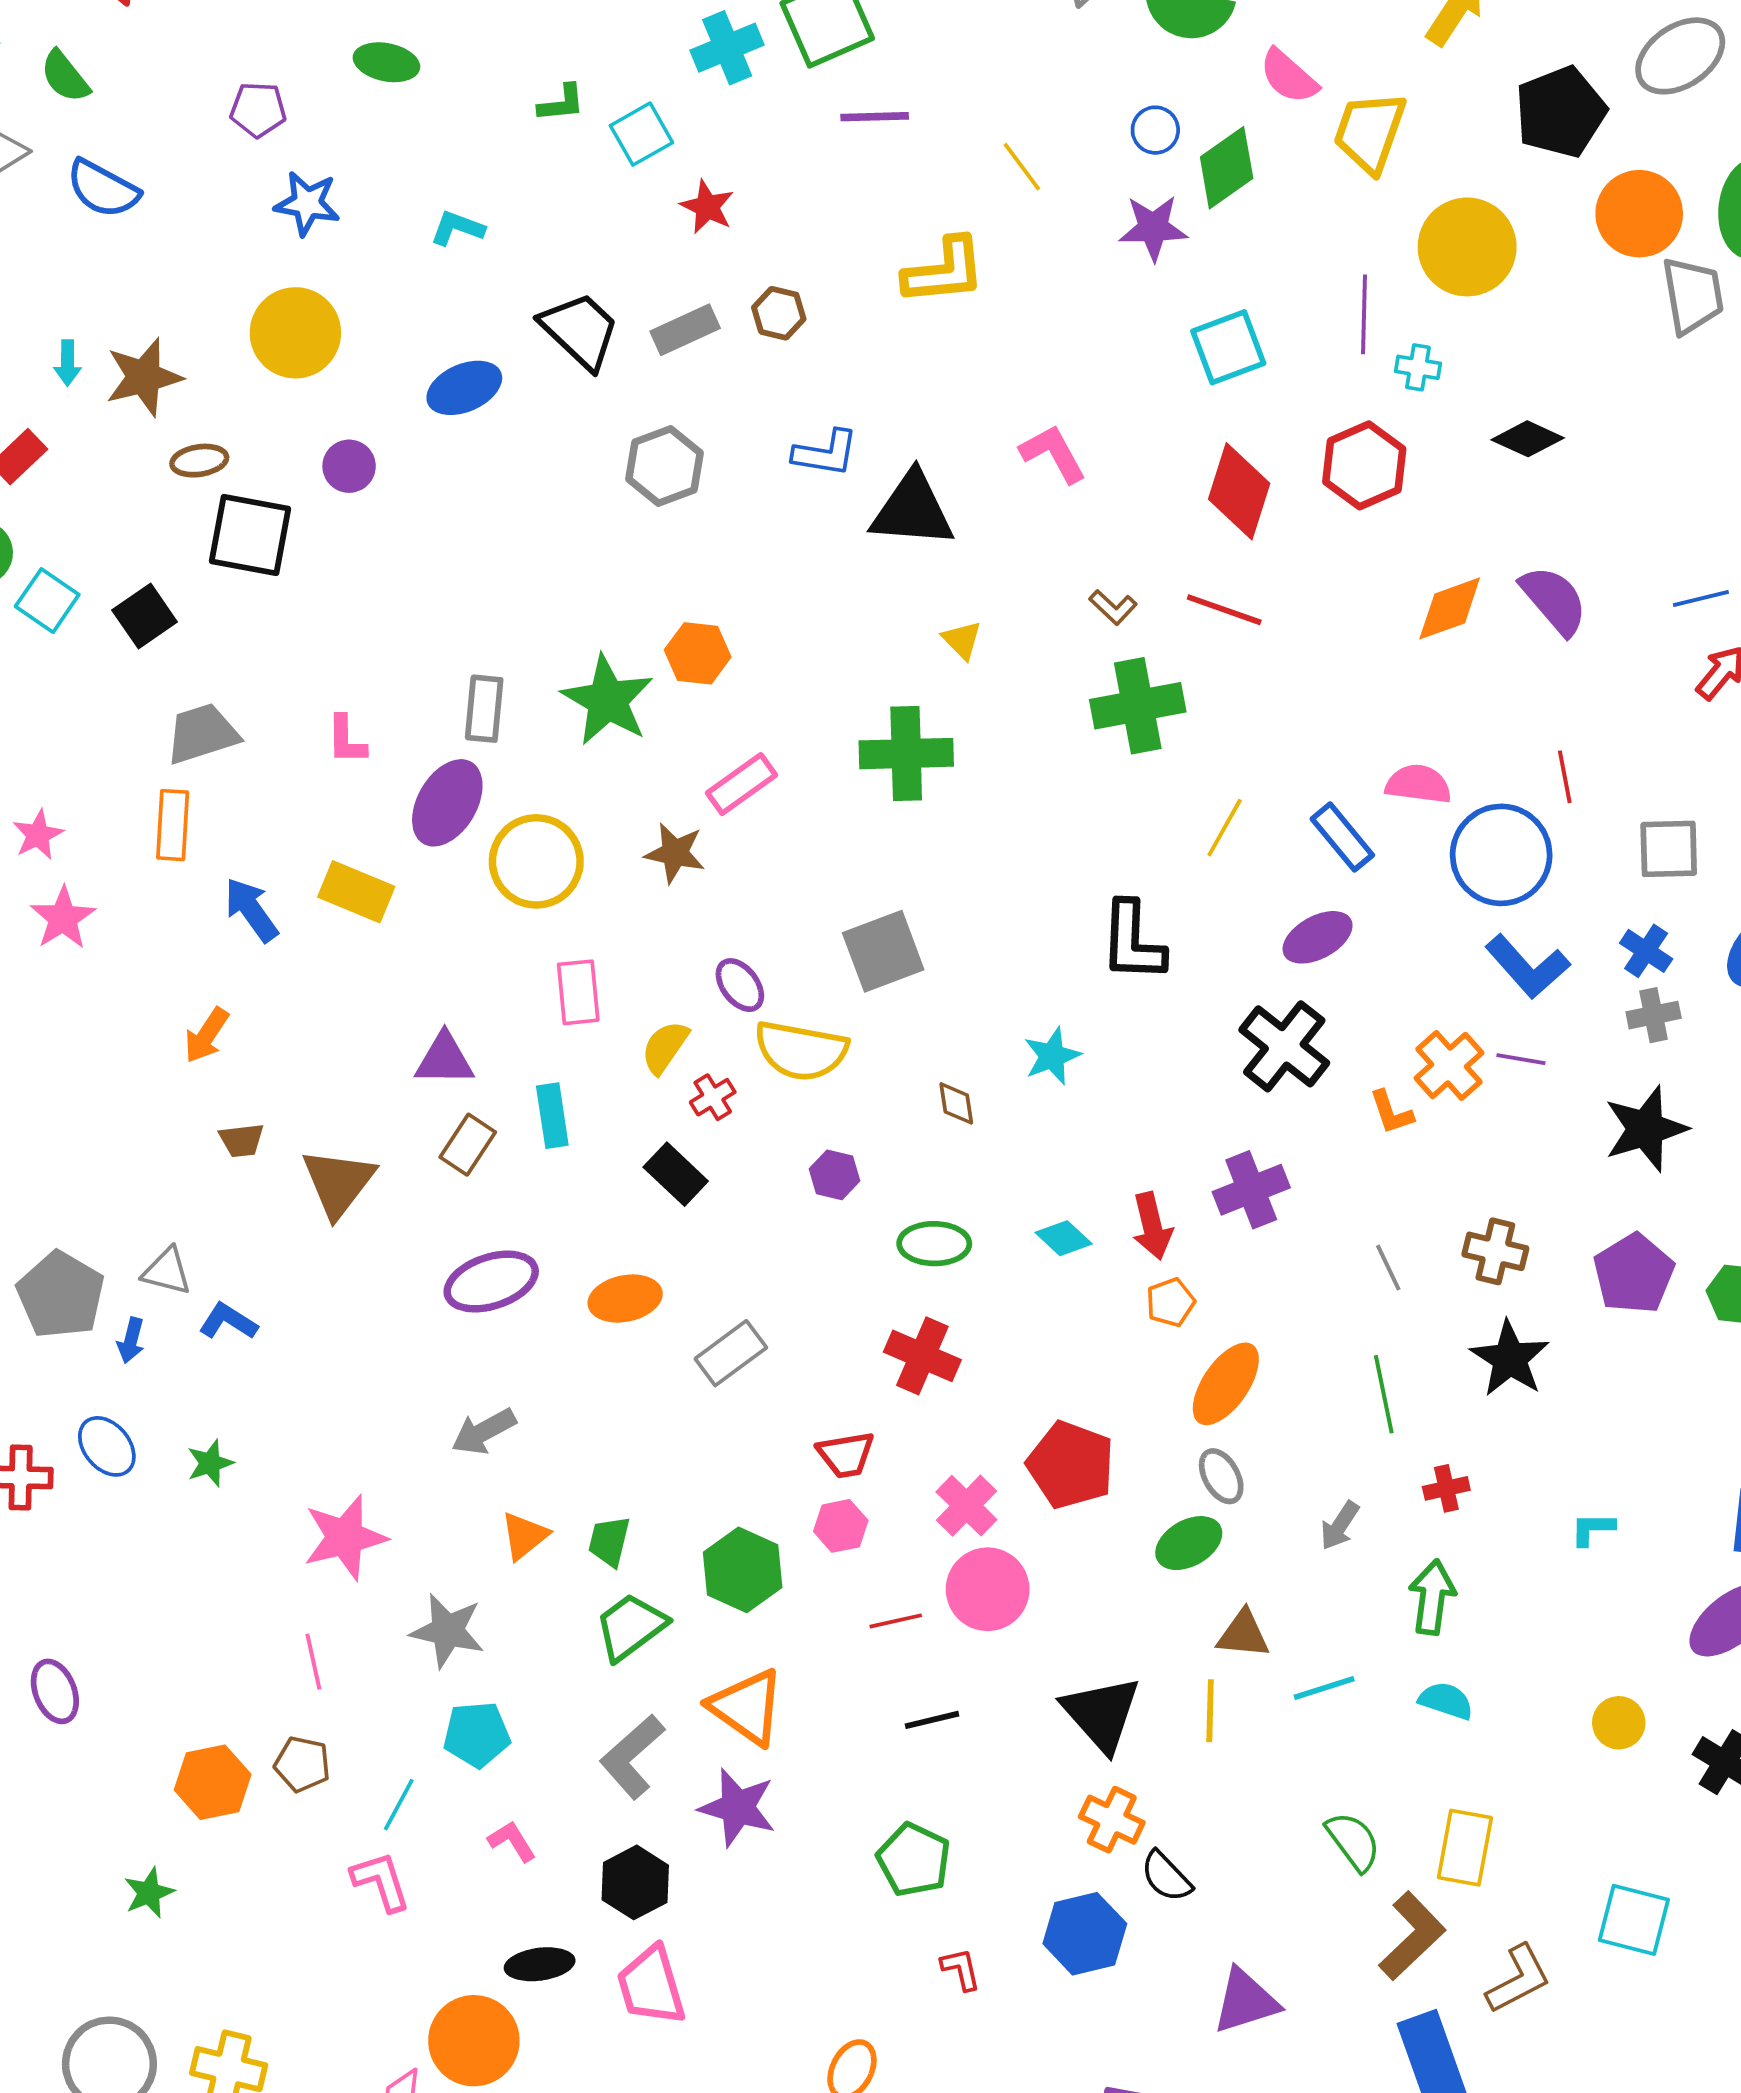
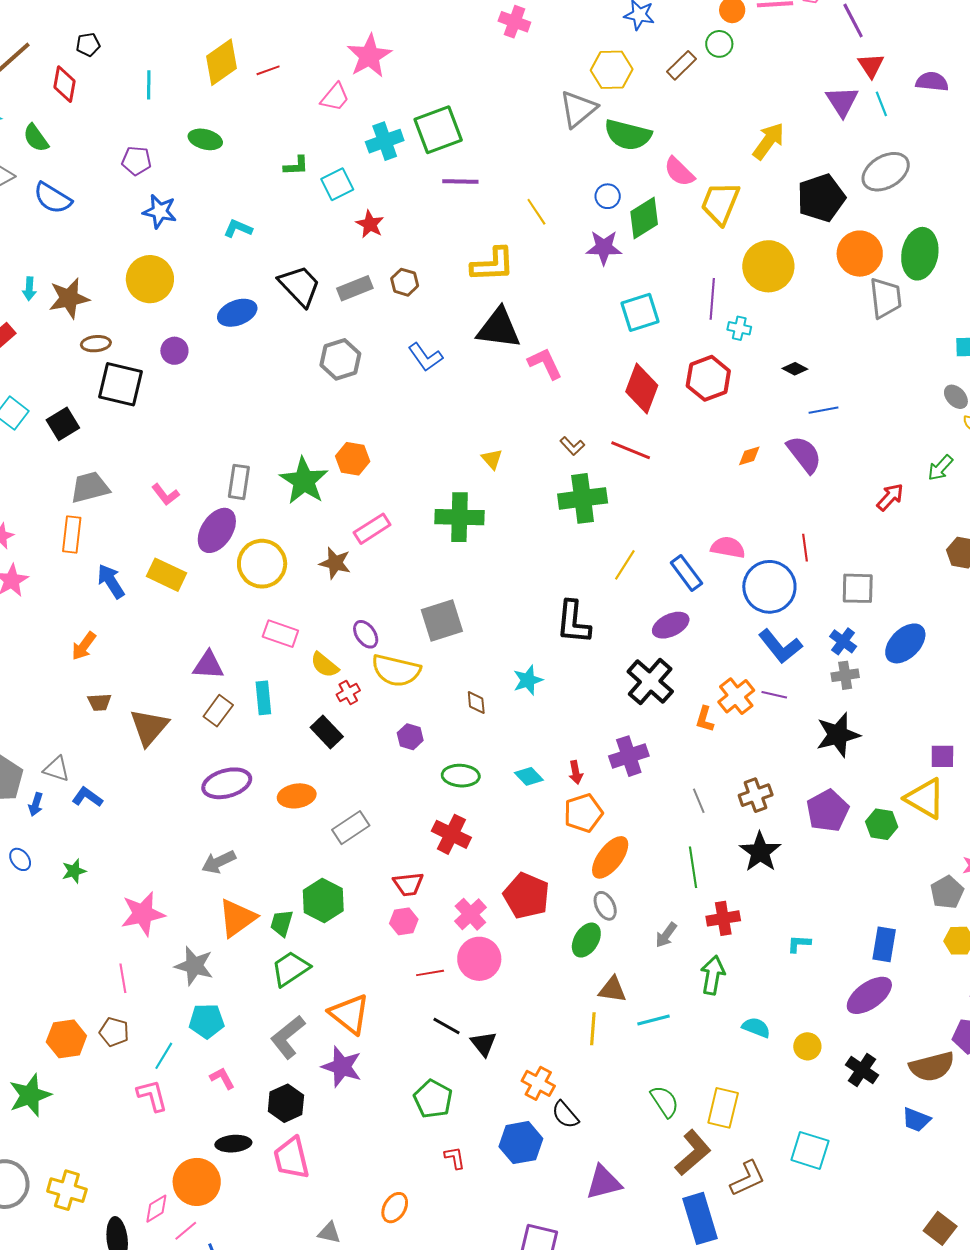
black diamond: (1528, 439) -> (795, 369), size x0.7
blue L-shape: (826, 453) -> (425, 357), turned 42
black triangle: (912, 510) -> (499, 328), moved
blue line: (1701, 599) -> (823, 410), moved
orange diamond: (1450, 608) -> (749, 456), size x0.6
pink L-shape: (346, 740) -> (165, 495), turned -40
pink rectangle: (578, 992) -> (280, 634), turned -68
yellow semicircle: (665, 1047) -> (325, 665), turned -88
orange L-shape: (1391, 1112) -> (705, 719), turned 32
red arrow: (1152, 1226) -> (576, 772), size x0.7
brown cross: (1495, 1251) -> (756, 795), turned -36
orange pentagon: (1170, 1302) -> (583, 813), size x1.5
blue ellipse: (107, 1446) -> (20, 859), size x0.7
red cross: (1446, 1488) -> (723, 918), size x1.4
orange triangle: (524, 1536) -> (237, 918), size x1.5
green ellipse: (1189, 1543) -> (586, 940), turned -32
green hexagon: (743, 1570) -> (323, 900), moved
cyan semicircle: (1446, 1701) -> (756, 1028), moved
black triangle: (1101, 1714) -> (484, 1044), moved, size x0.6
black line: (932, 1720) -> (446, 1026), turned 40
green star: (149, 1893) -> (30, 1095), size x1.6

